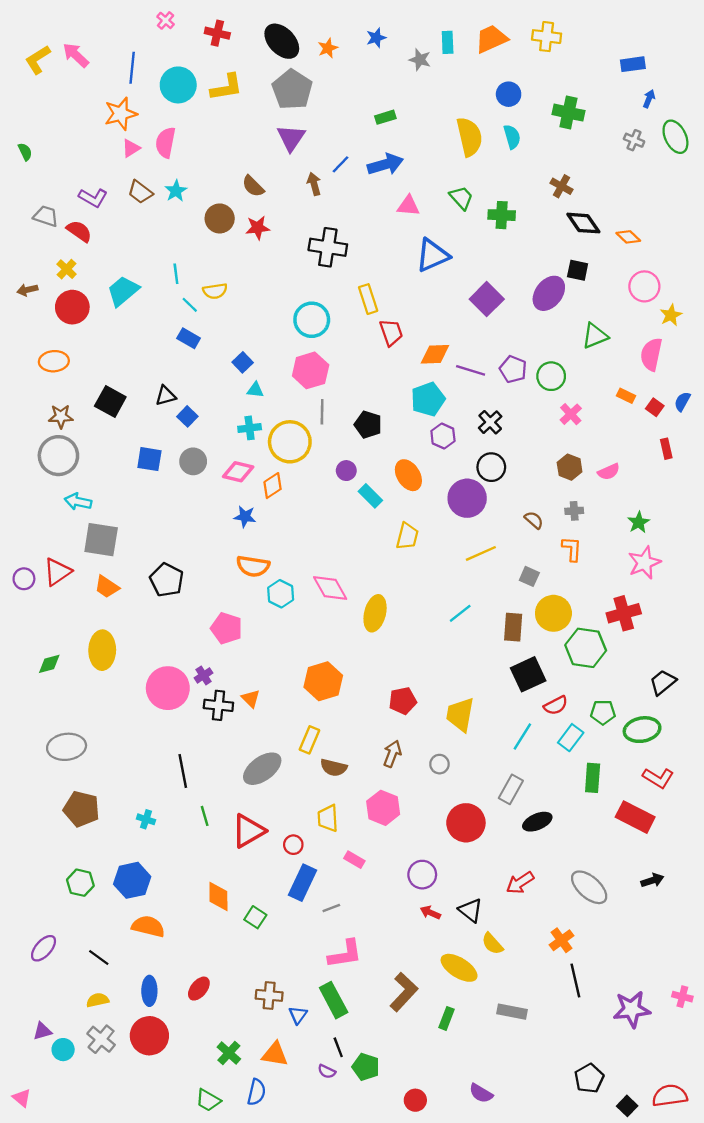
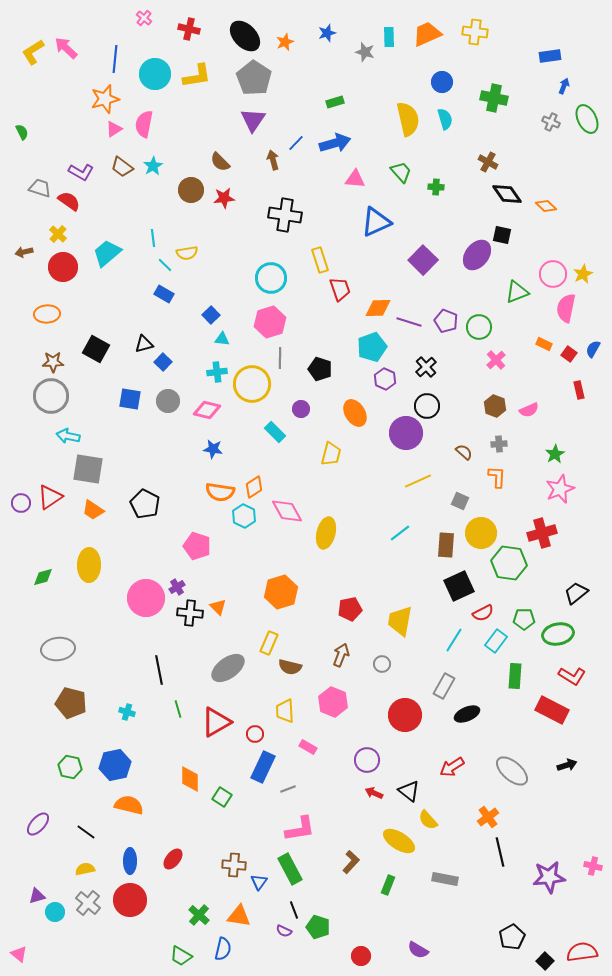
green cross: (502, 215) -> (436, 187), size x0.7
pink circle: (644, 286) -> (553, 274), moved
orange diamond: (273, 486) -> (254, 487), moved
cyan rectangle: (370, 496) -> (275, 432), moved
yellow trapezoid: (407, 536) -> (331, 454), moved
brown L-shape: (404, 992) -> (351, 862), size x0.7

